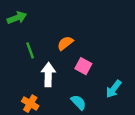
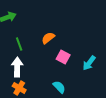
white arrow: (48, 75) -> (17, 67), moved
cyan arrow: (114, 89) -> (89, 63), moved

